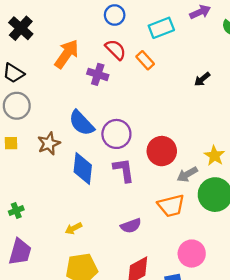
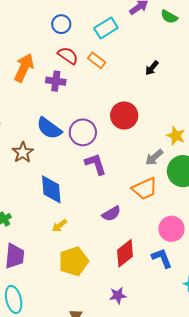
red circle: (162, 151) -> (124, 115), moved
blue diamond: (83, 168) -> (51, 189), moved

